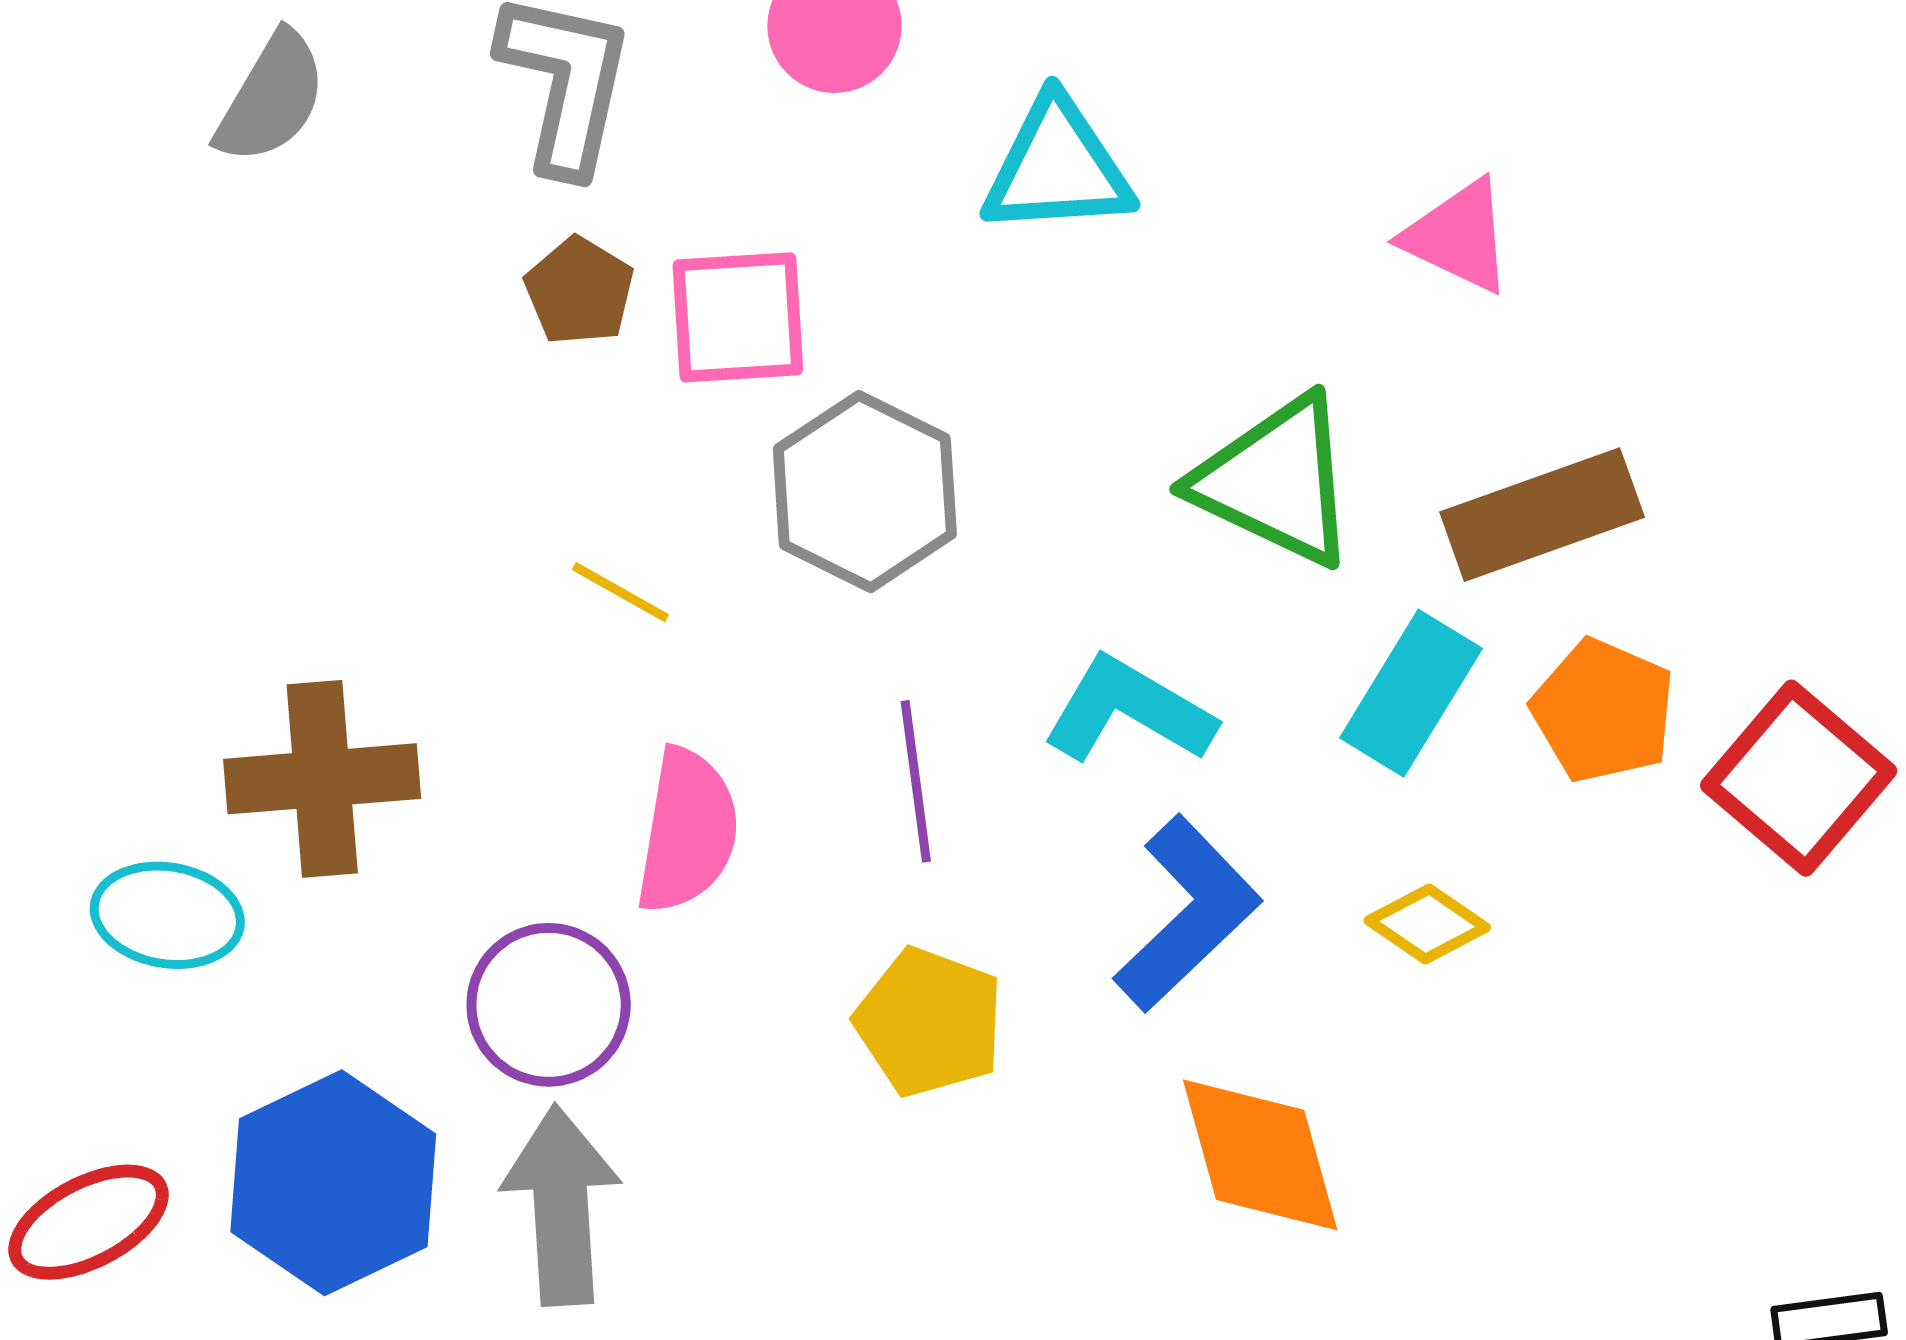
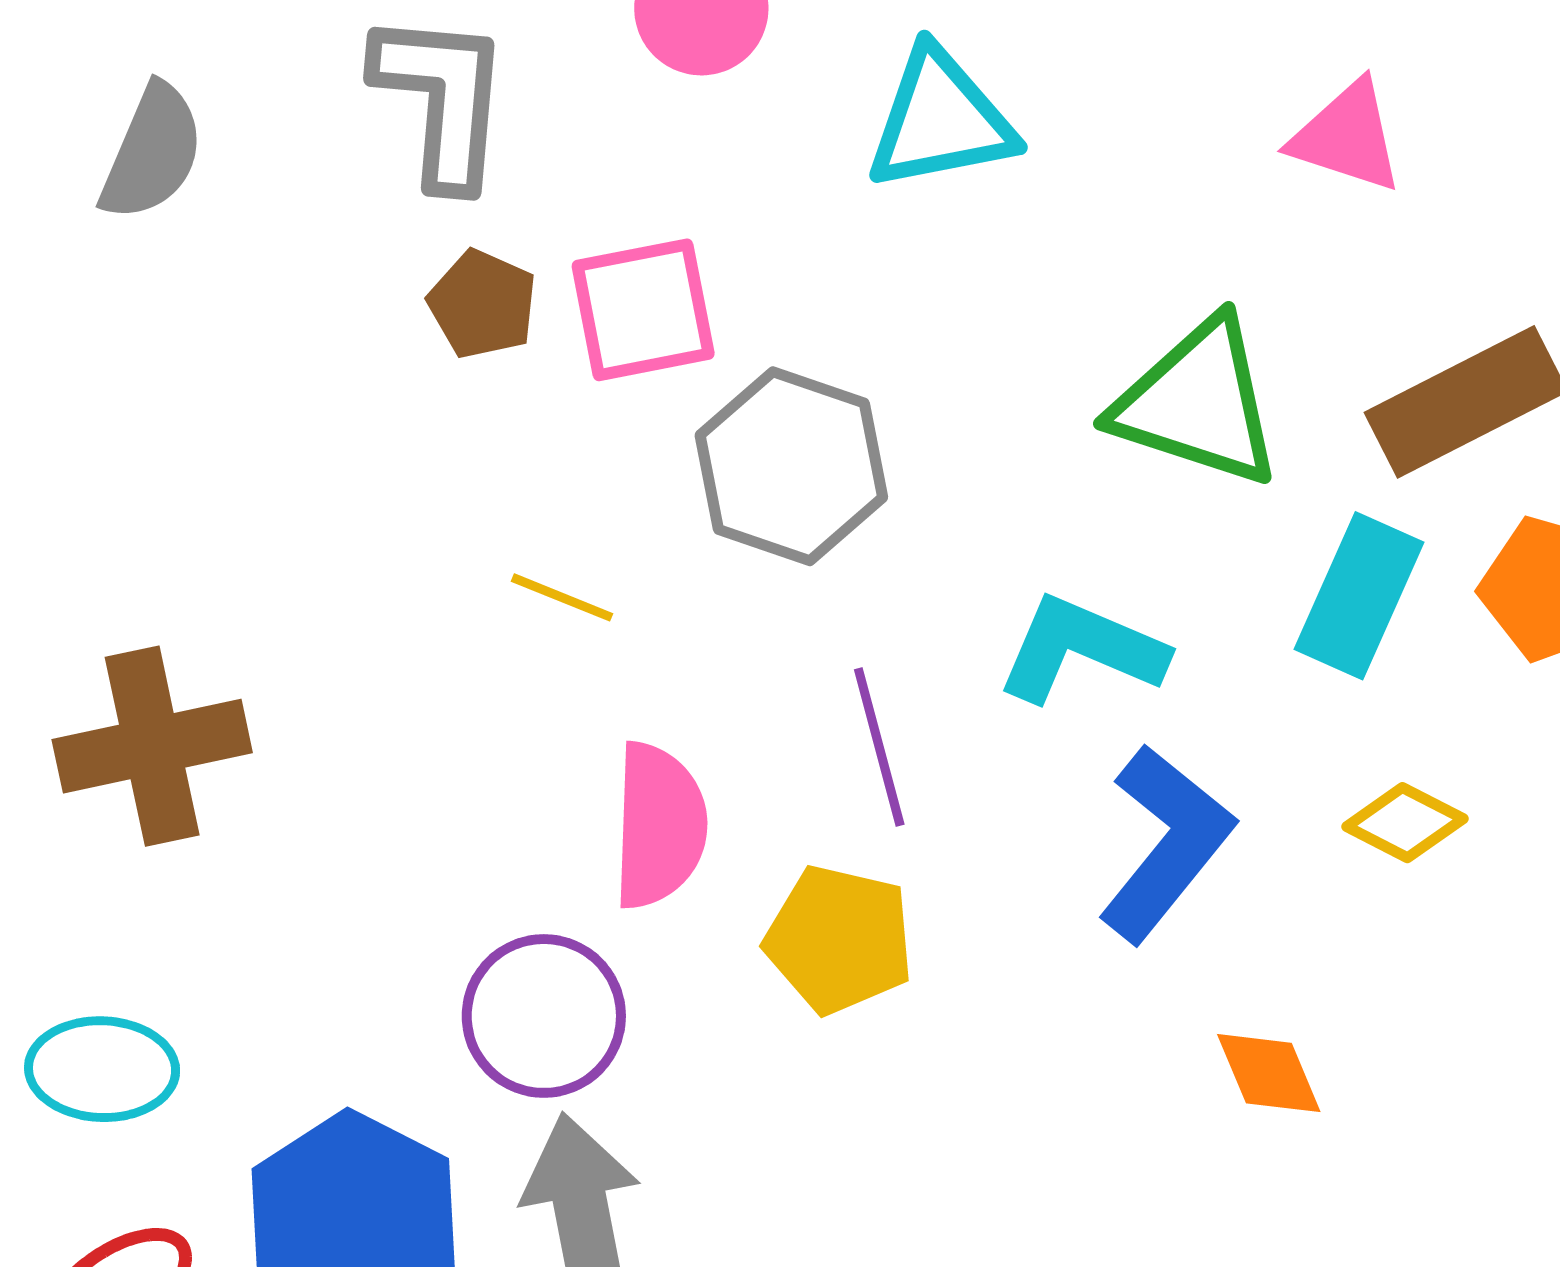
brown cross: (322, 779) -> (152, 746), moved
cyan ellipse: (167, 915) -> (102, 1069), moved
yellow pentagon: (929, 1022) -> (839, 939), moved
orange diamond: (1260, 1155) -> (1269, 1073), size x0.6

